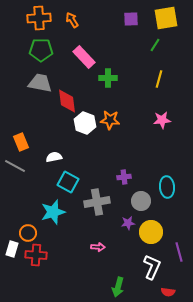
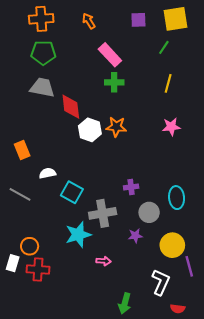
orange arrow: (72, 20) -> (89, 21), moved
pink rectangle: (84, 57) -> (110, 55), moved
white semicircle: (54, 157) -> (48, 173), moved
gray line: (15, 166) -> (20, 194), moved
cyan star: (53, 212) -> (78, 235), moved
yellow circle: (151, 232) -> (172, 245), moved

